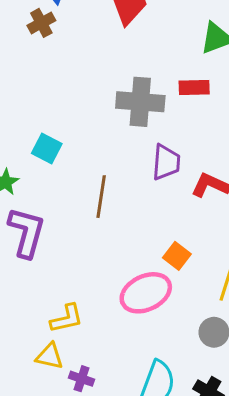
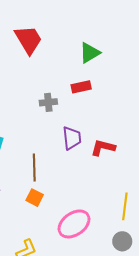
gray cross: (140, 102) -> (48, 102), size x0.6
orange square: (177, 256) -> (35, 198), moved

